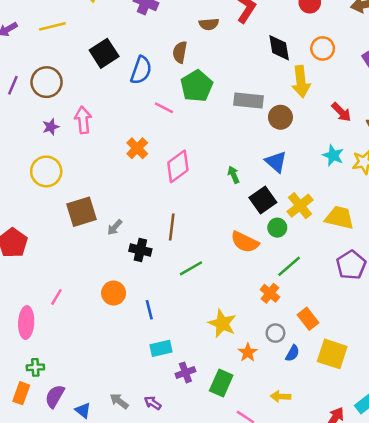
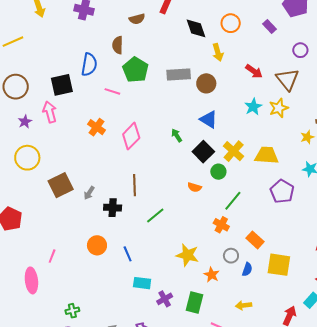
black square: (104, 53) -> (62, 85), moved, turned 30
yellow arrow: (301, 82) -> (218, 52), size x0.7
cyan star: (333, 155) -> (253, 107), turned 30
orange semicircle: (245, 242) -> (194, 187), size x0.6
cyan rectangle: (161, 348) -> (142, 283), turned 30
green cross: (35, 367) -> (72, 311), moved

